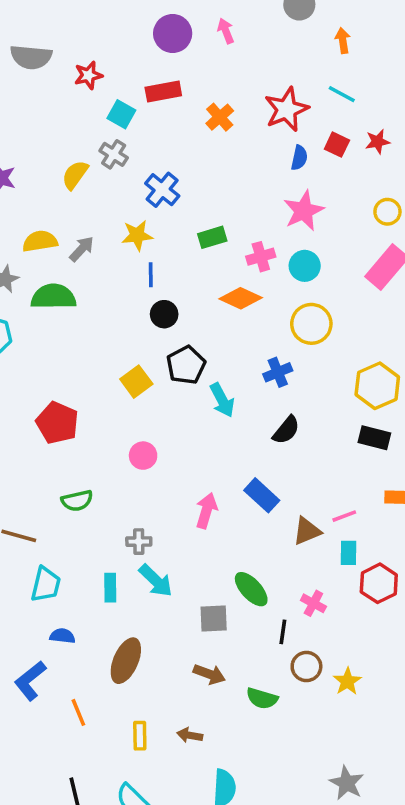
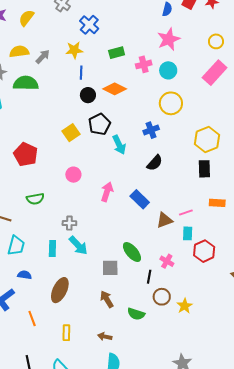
yellow semicircle: (75, 175) -> (26, 18), moved
orange diamond: (241, 298) -> (115, 89), moved
black rectangle: (374, 438) -> (204, 169), turned 72
pink arrow: (206, 511) -> (107, 192), moved
brown arrow: (209, 674) -> (107, 299), turned -144
brown arrow: (190, 735) -> (105, 337), moved

